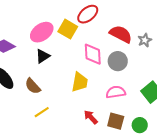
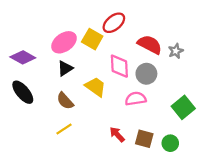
yellow trapezoid: (80, 82) -> (95, 87), moved, turned -65
brown semicircle: (33, 86) -> (65, 101), moved
pink semicircle: (116, 92) -> (136, 99), moved

